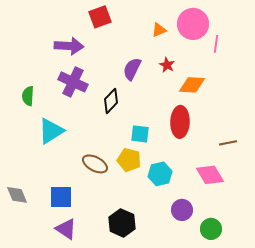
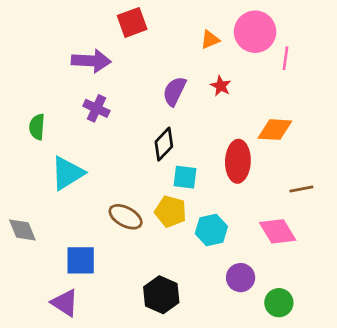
purple cross: (73, 82) -> (96, 108), size x0.7
orange diamond: (192, 85) -> (275, 130), moved
black diamond: (111, 101) -> (164, 144), moved
gray diamond: (17, 195) -> (22, 230), moved
purple triangle: (66, 229) -> (65, 303), moved

